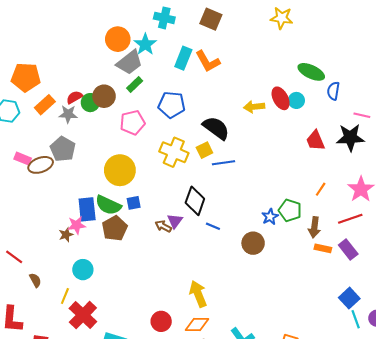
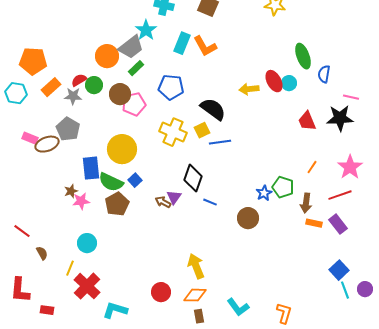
orange circle: (118, 39) -> (107, 56), moved
green ellipse: (311, 72) -> (303, 56), turned 45
brown circle: (104, 96) -> (120, 94), moved
blue square: (134, 203) -> (135, 180), turned -32
blue rectangle: (87, 209) -> (91, 168), moved
brown star: (66, 235) -> (71, 191), moved

